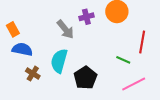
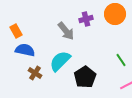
green line: (123, 60) -> (121, 60), turned 32
cyan semicircle: (59, 61) -> (60, 61), turned 30

